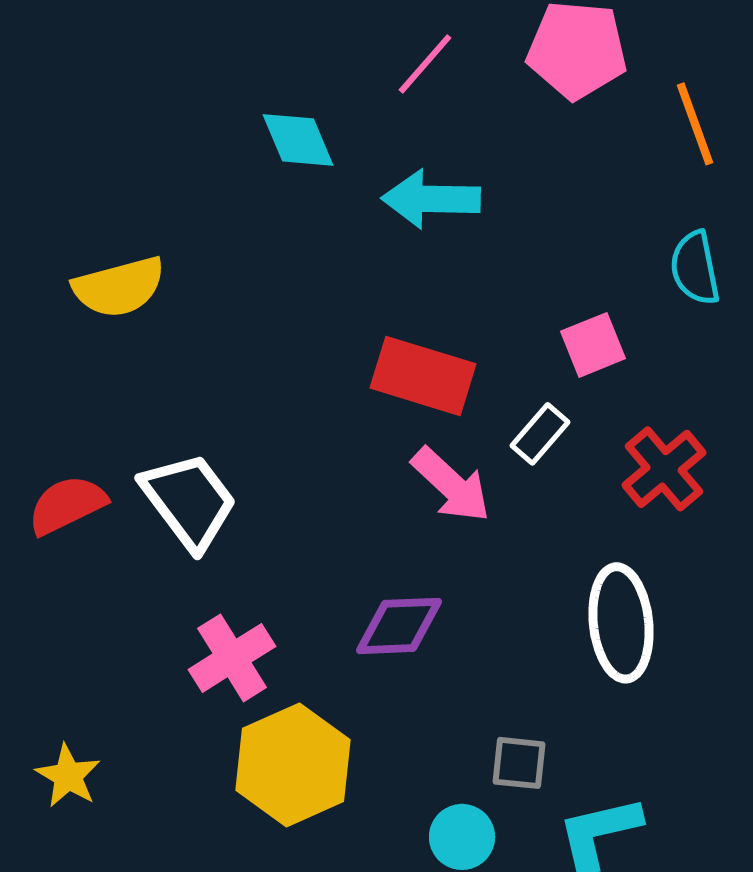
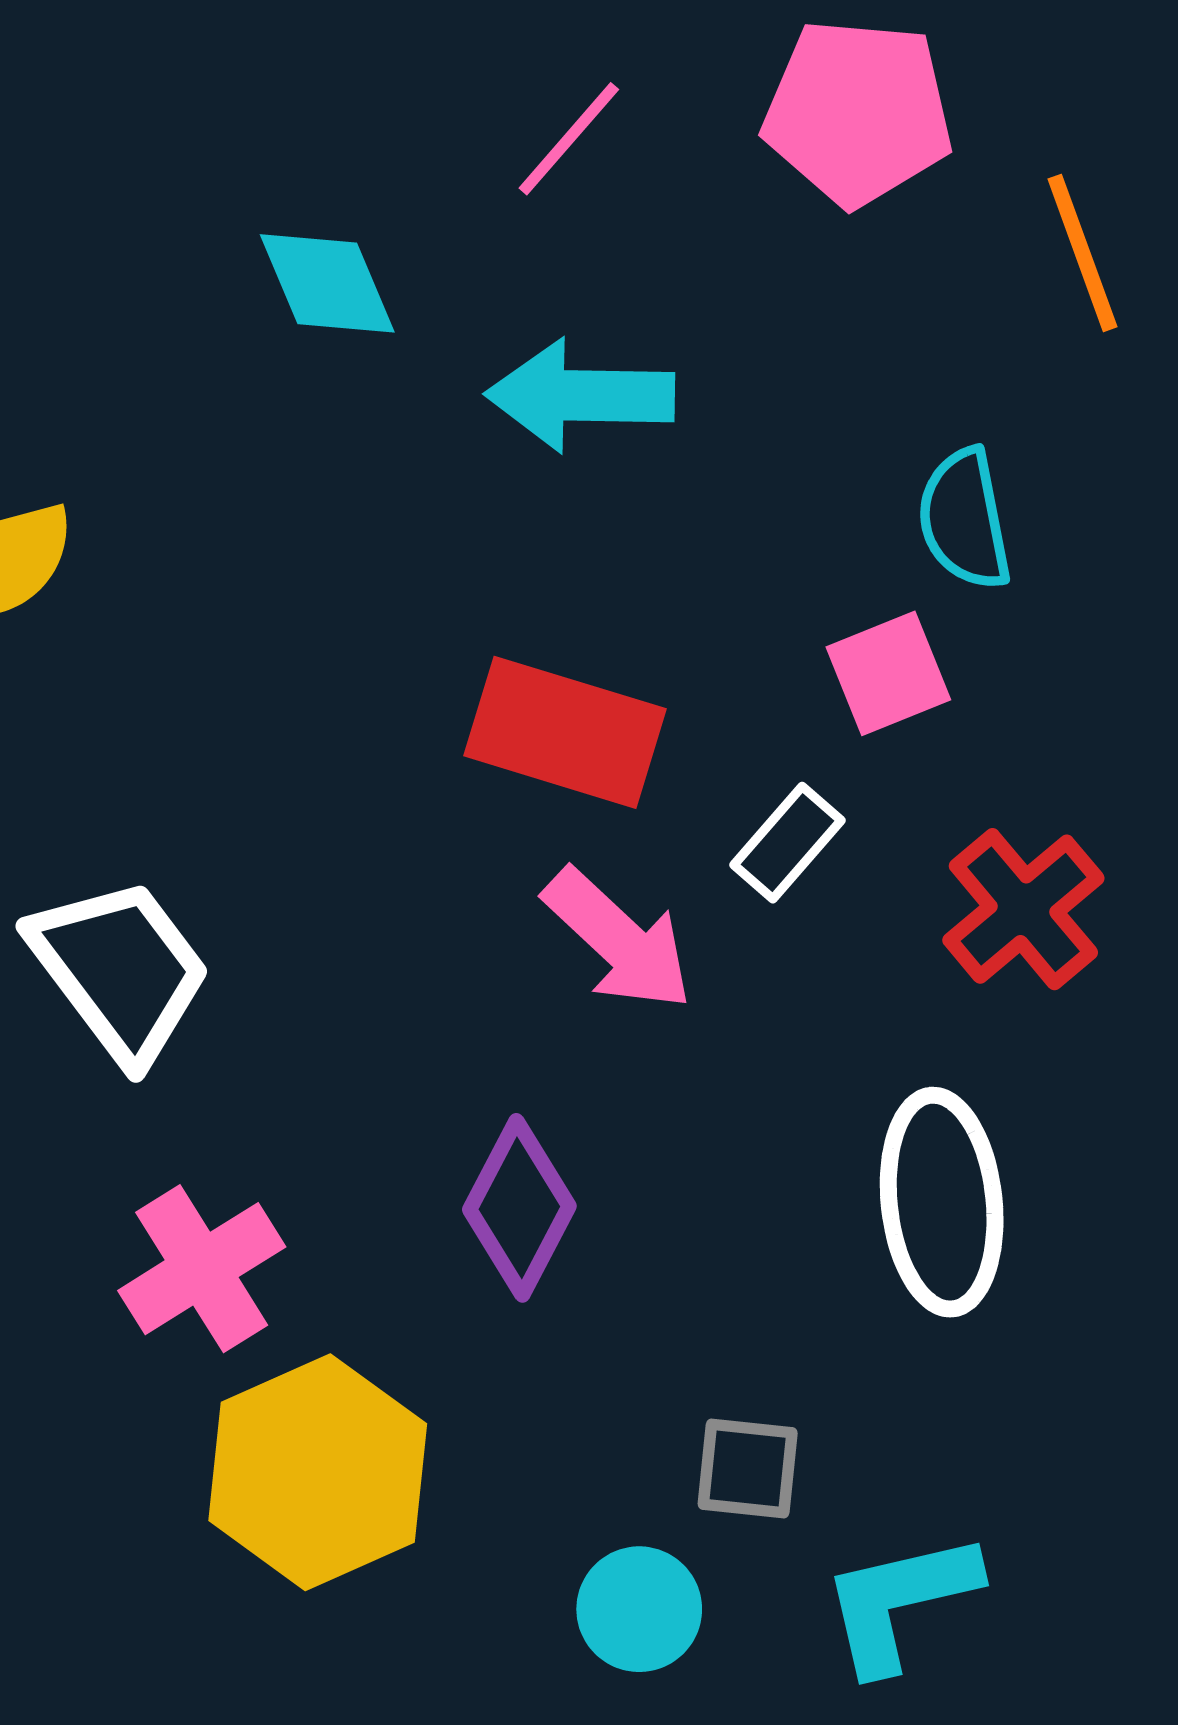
cyan semicircle: (695, 268) -> (964, 519), moved
purple diamond: (399, 626) -> (519, 1208), turned -60

